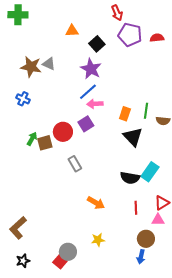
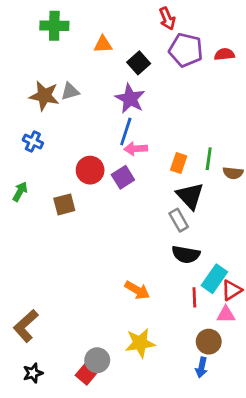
green cross: (18, 15) -> (54, 26), moved
gray triangle: (49, 64) -> (70, 91), turned -40
blue line: (88, 92) -> (126, 132), turned -30
red circle: (63, 132) -> (90, 170), moved
green arrow: (32, 139) -> (20, 192), moved
gray rectangle: (75, 164) -> (179, 220), moved
cyan rectangle: (150, 172) -> (214, 279), moved
yellow star: (98, 240) -> (140, 343), size x1.5

